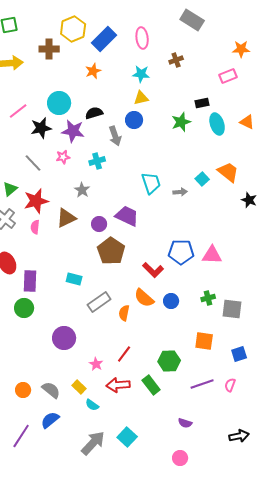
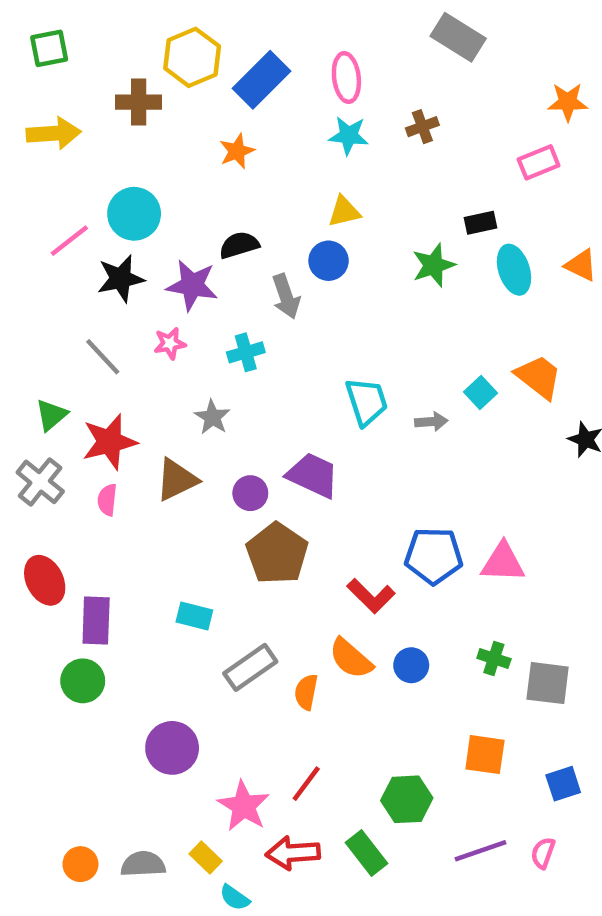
cyan star: (141, 74) -> (349, 136), moved
cyan circle: (59, 103) -> (134, 214), moved
green cross: (208, 298) -> (494, 659), turned 32
pink star: (96, 364) -> (244, 806), size x1.6
gray semicircle: (51, 390) -> (143, 864), turned -42

